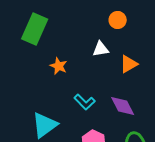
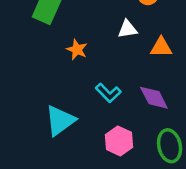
orange triangle: (129, 64) -> (161, 47), turned 30

